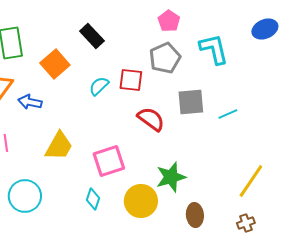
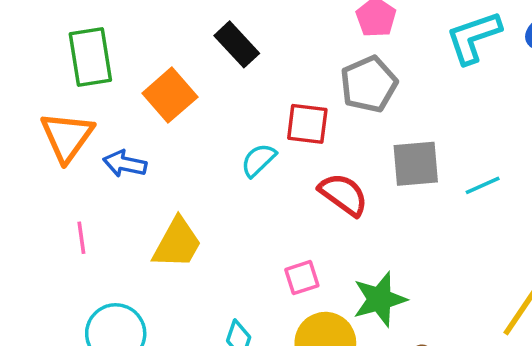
cyan L-shape: (214, 49) -> (474, 37), moved, turned -96
cyan semicircle: (99, 86) -> (258, 160), moved
pink square: (109, 161) -> (302, 278), moved, size x0.6

